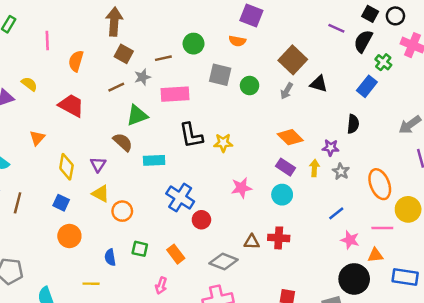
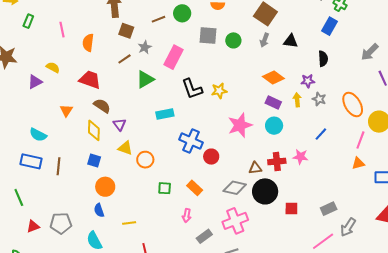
brown line: (163, 58) -> (159, 19), moved
black triangle: (319, 84) -> (291, 41), moved
pink rectangle: (175, 94) -> (173, 57), turned -50
brown semicircle: (123, 142) -> (102, 106), moved
pink star: (241, 188) -> (240, 125), size x1.4
pink line: (382, 228) -> (360, 140), turned -60
pink star: (350, 240) -> (300, 157), moved
blue semicircle: (110, 257) -> (99, 210), moved
black circle: (354, 279) -> (265, 191), moved

